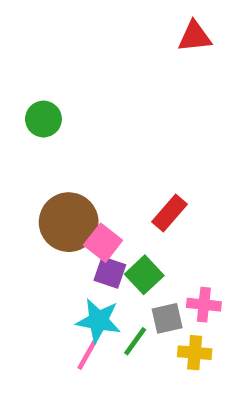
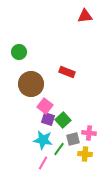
red rectangle: (169, 213) -> (67, 72), moved, turned 70
brown circle: (69, 222) -> (31, 84), moved
pink line: (87, 355) -> (43, 163), moved

